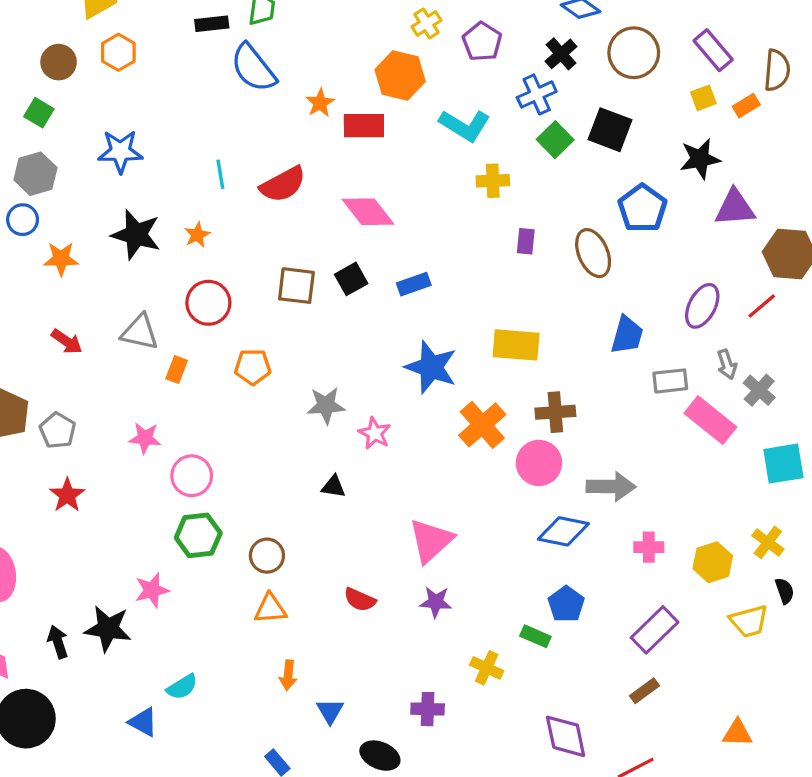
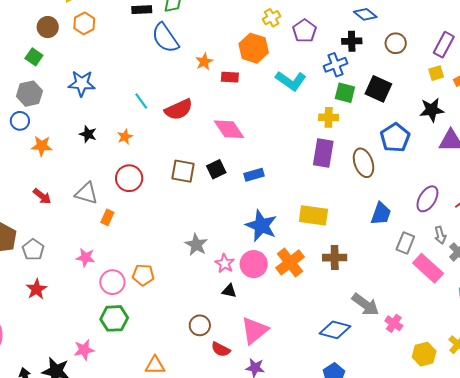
purple rectangle: (713, 50) -> (444, 45), turned 65
brown circle: (634, 53) -> (396, 43), size x0.7
black cross: (561, 54) -> (352, 41), turned 36
red rectangle: (364, 126) -> (230, 77), size x0.7
green square: (555, 140) -> (345, 93), turned -35
cyan line: (220, 174) -> (141, 101), turned -30
yellow cross: (493, 181) -> (329, 117), moved
black star: (136, 235) -> (88, 134), size x0.6
purple rectangle: (526, 241) -> (323, 153), size x1.8
orange pentagon: (253, 367) -> (143, 275), moved
gray rectangle: (670, 381) -> (405, 243), turned -65
gray star: (326, 405) -> (196, 245), turned 30
pink circle: (539, 463) -> (254, 264), moved
black triangle: (333, 487) -> (229, 291), moved
gray arrow: (611, 487) -> (365, 305), turned 32
pink cross: (649, 547) -> (394, 323), moved, turned 30
brown circle: (267, 556) -> (200, 325), moved
red semicircle: (360, 600) -> (221, 349), moved

